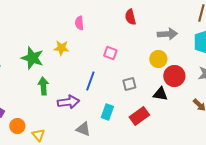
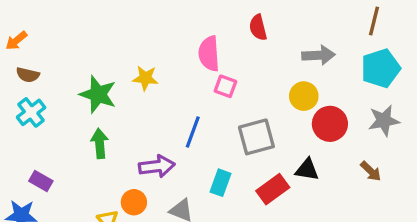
pink semicircle: (79, 23) -> (209, 54), moved, size x1.5
gray square: (129, 84) -> (256, 137), size x1.6
green arrow: (43, 86) -> (100, 143), moved
black triangle: (160, 94) -> (307, 170), moved
orange circle: (17, 126) -> (134, 202), moved

